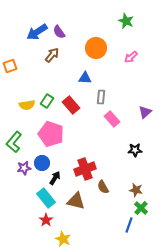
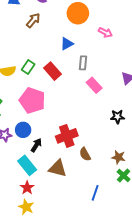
pink arrow: (131, 57) -> (105, 32), moved, turned -112
blue triangle: (85, 78) -> (67, 44), turned -32
blue line: (129, 225) -> (95, 193), moved
yellow star: (63, 239) -> (26, 207), moved

